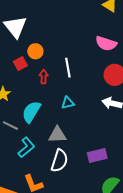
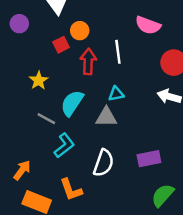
pink semicircle: (106, 43) -> (148, 25), moved
red arrow: (44, 77) -> (88, 61), size x1.5
gray triangle: (57, 135) -> (106, 117), moved

